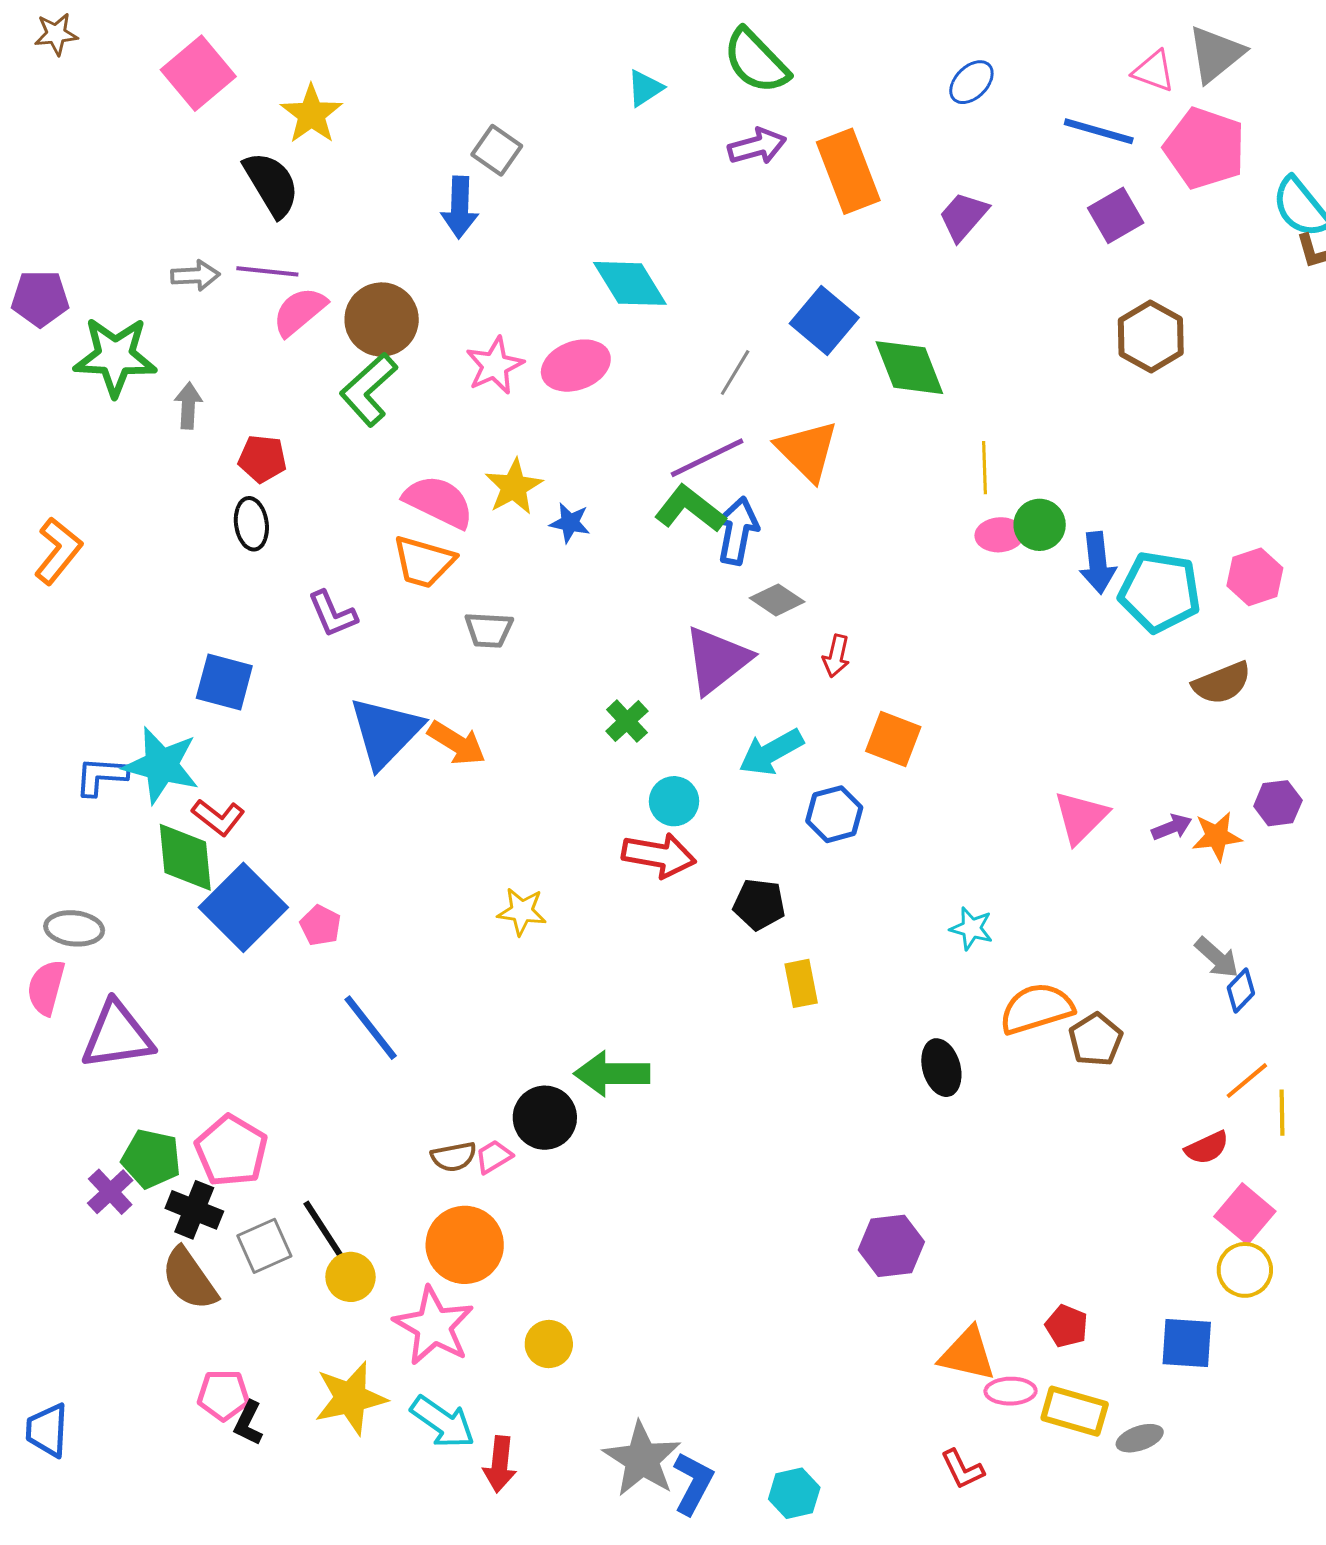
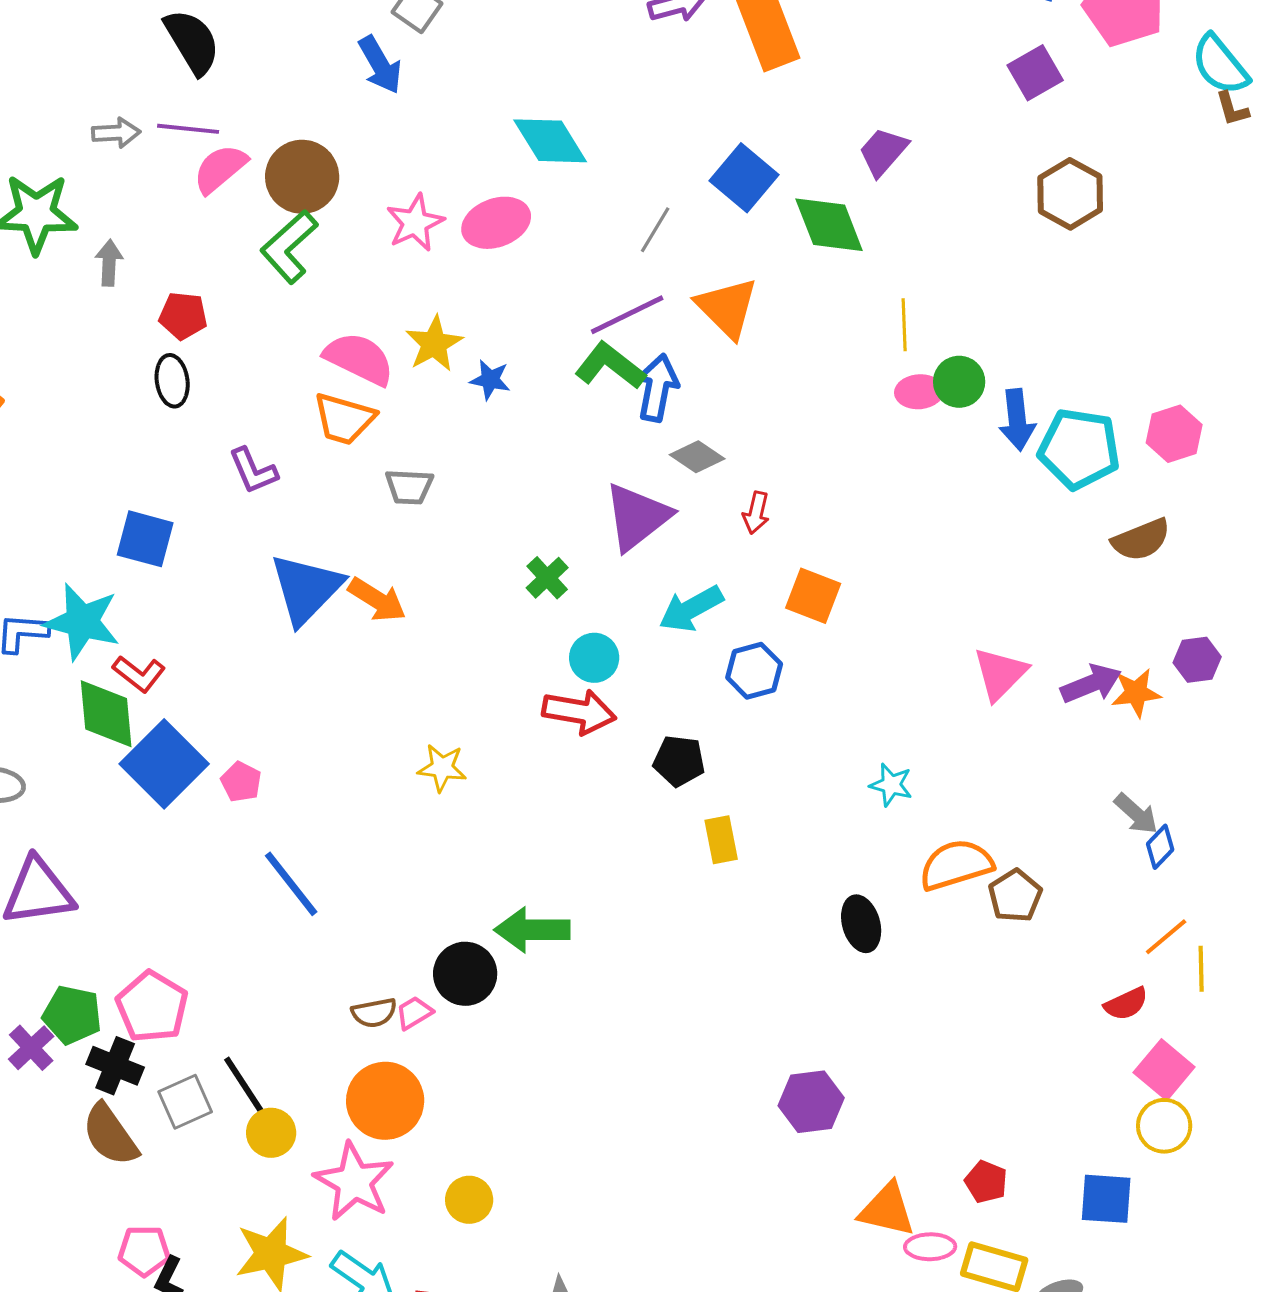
blue arrow: (460, 207) -> (380, 65), turned -32
purple trapezoid: (963, 216) -> (883, 152), moved
purple arrow: (1172, 827) -> (1091, 684), size x1.5

